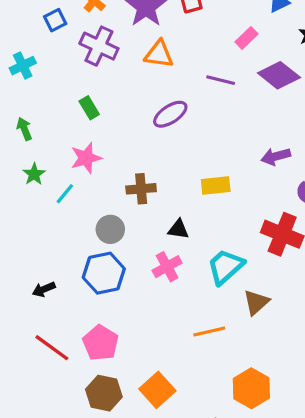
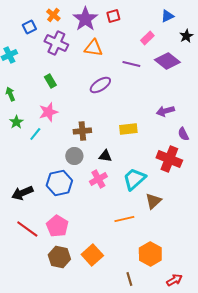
gray circle: (110, 229) -> (74, 156), moved
black arrow: (44, 289) -> (22, 193), size x1.5

